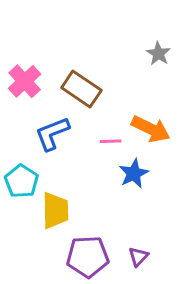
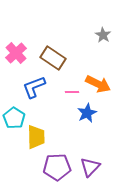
purple triangle: (138, 257) -> (90, 167), size x1.5

